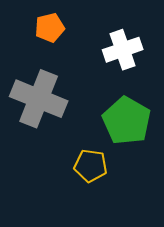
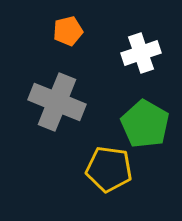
yellow pentagon: (91, 166) -> (109, 169), size x1.4

